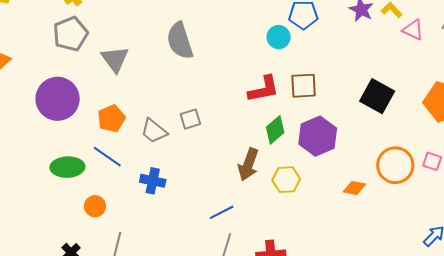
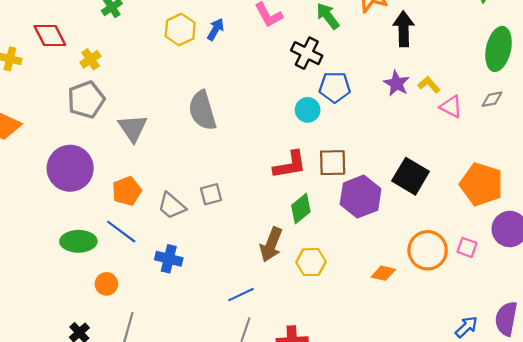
purple hexagon: (318, 136) -> (361, 197), moved

